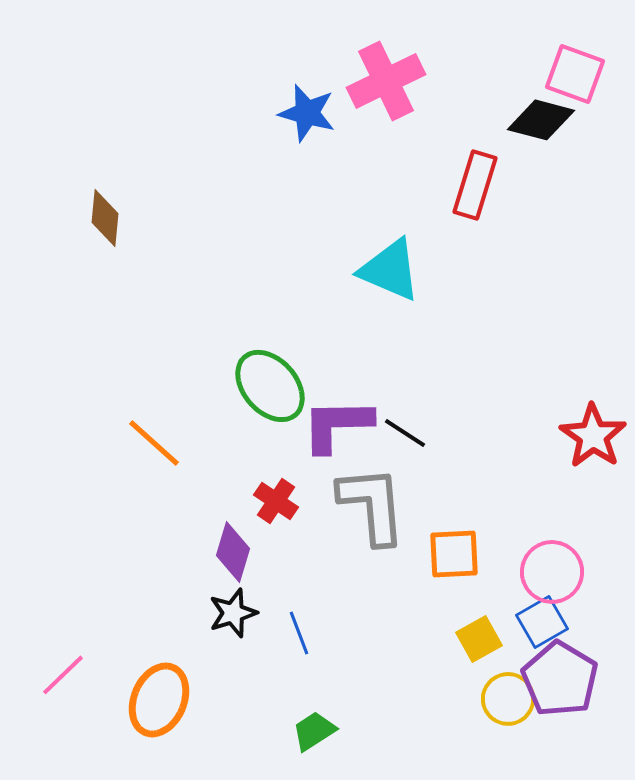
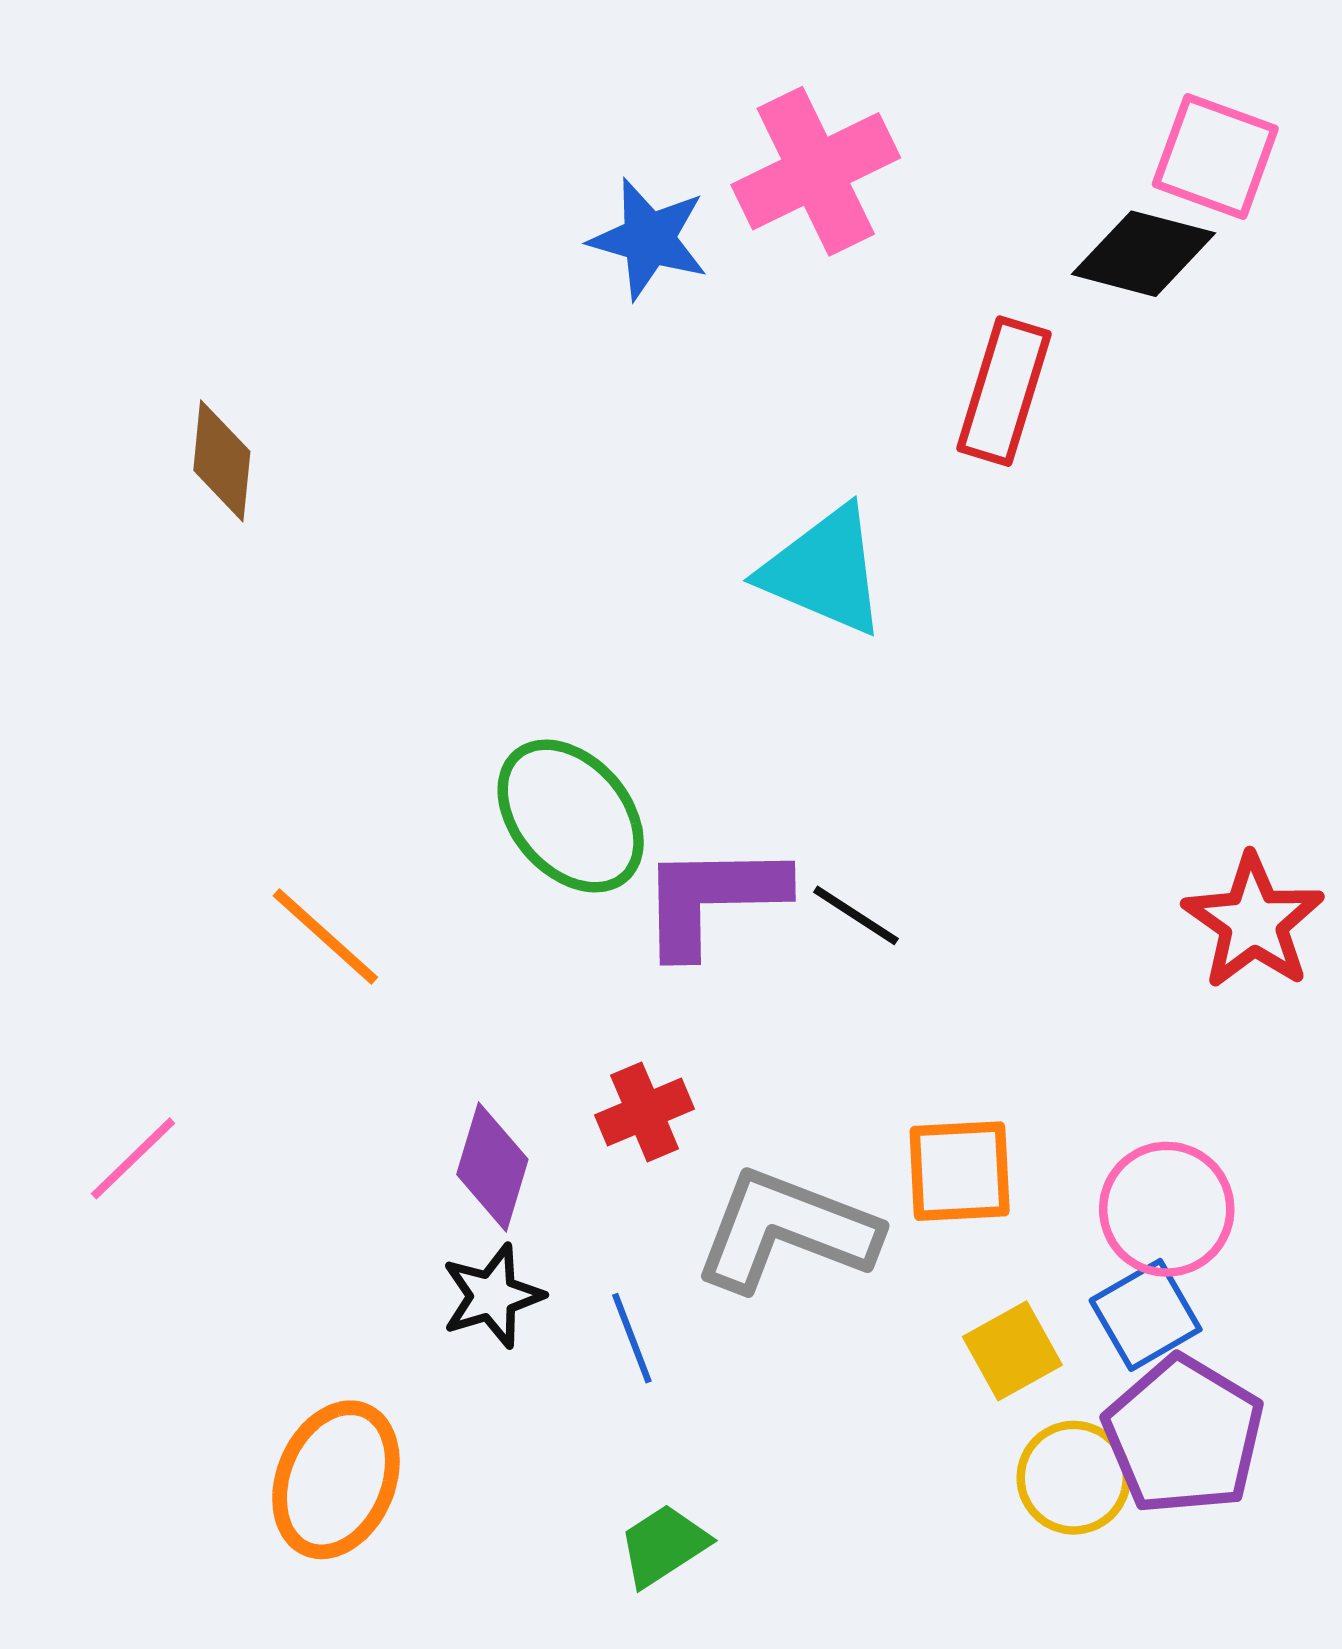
red cross: (276, 501) -> (645, 1112), moved, turned 33
gray L-shape: (372, 505) -> (786, 1230), moved, turned -64
pink line: (63, 675) -> (133, 1158), moved

